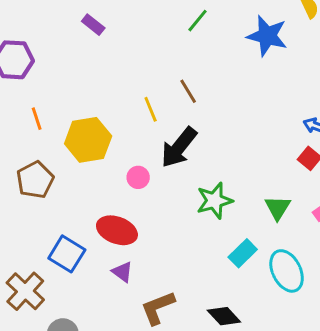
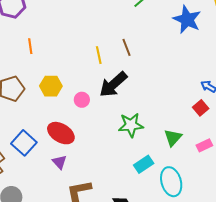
orange line: (37, 119) -> (30, 46), moved
yellow hexagon: (88, 140) -> (51, 86), moved, size x0.7

